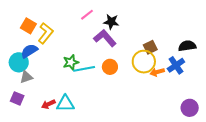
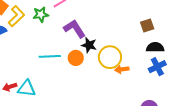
black star: (111, 22) -> (89, 45), moved
brown square: (150, 47) -> (147, 25), moved
green star: (71, 62) -> (41, 14), moved
blue cross: (176, 65) -> (157, 67), moved

